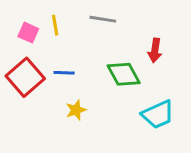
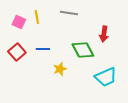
red square: (25, 77) -> (17, 52), size x0.7
yellow star: (76, 110) -> (60, 69), moved

